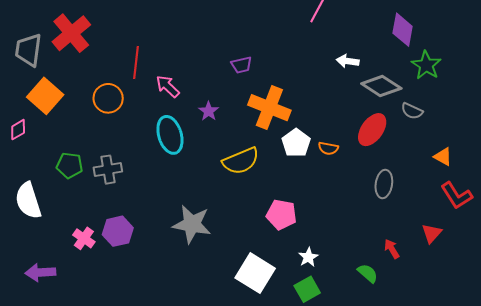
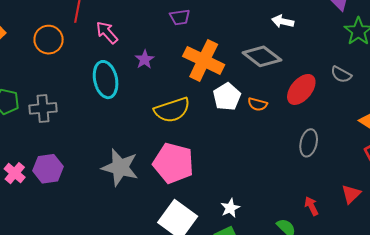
gray diamond: (381, 86) -> (262, 56), moved
pink pentagon: (281, 215) -> (173, 163), moved, size x1.4

